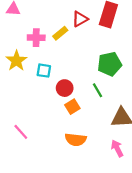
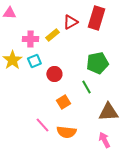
cyan square: (44, 71) -> (34, 61), moved, turned -32
red circle: (65, 88) -> (54, 74), moved
pink line: (21, 132) -> (42, 125), moved

